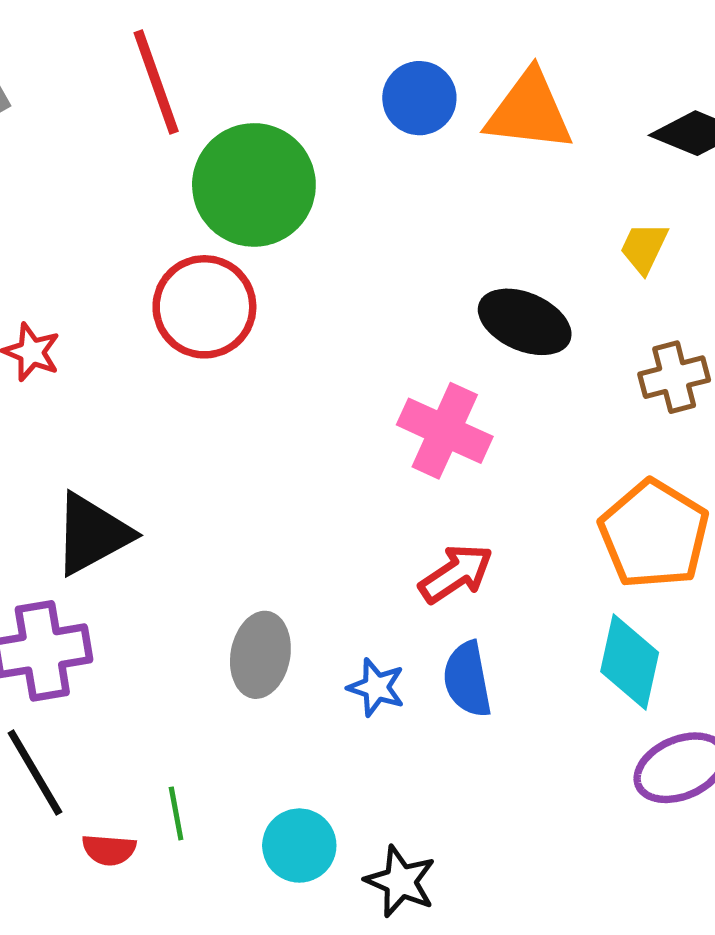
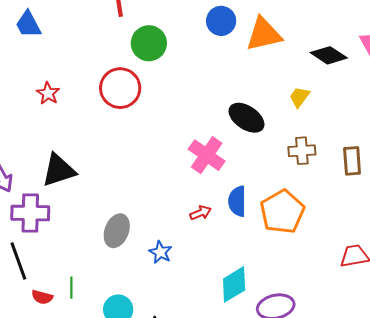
orange triangle: (529, 111) -> (264, 34), turned -30
green circle: (254, 185) -> (149, 43), size x0.7
red arrow: (456, 574) -> (201, 213), size x0.7
cyan diamond: (630, 662) -> (234, 284), moved, turned 36
blue semicircle: (467, 679) -> (237, 201), moved

